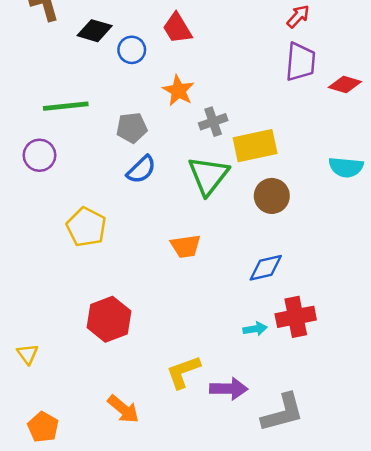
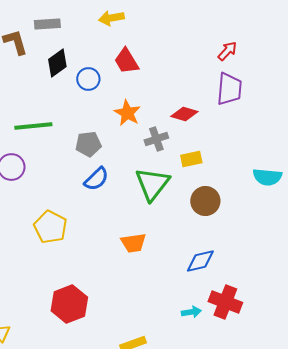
black diamond: (95, 31) -> (57, 63), turned -52
red diamond: (345, 85) -> (184, 114), moved
yellow rectangle: (255, 146) -> (191, 159), size x0.6
red cross: (296, 317) -> (225, 302), turned 32

